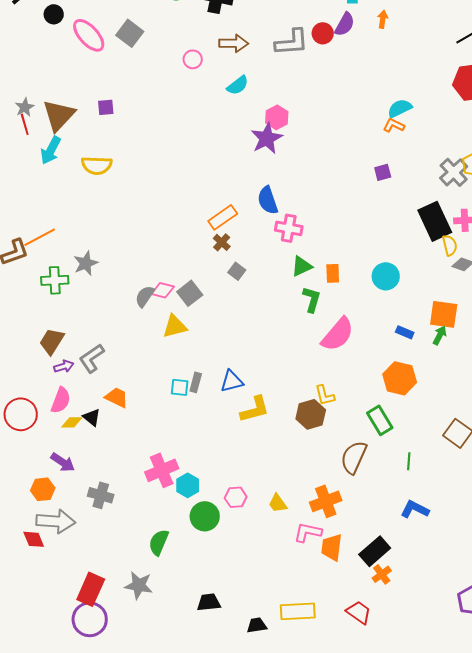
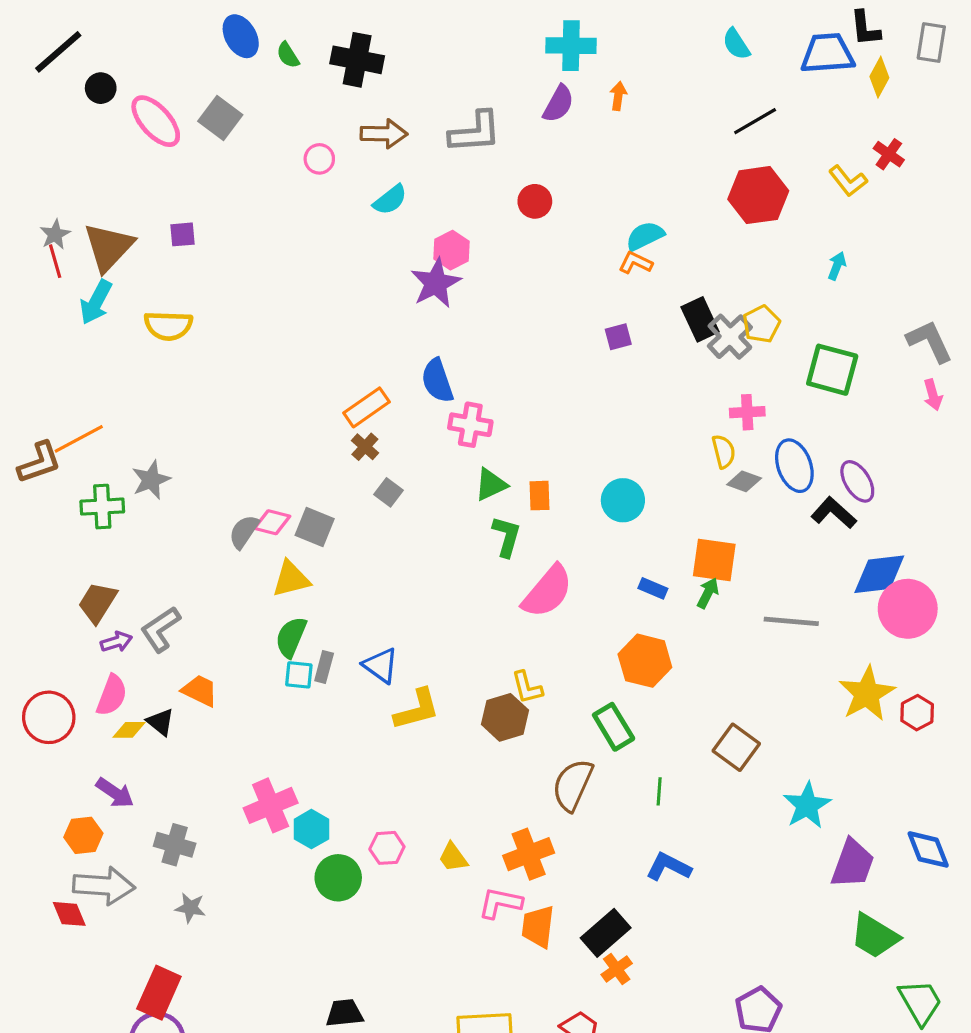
red circle: (323, 33) -> (535, 201), moved
black rectangle: (435, 221) -> (700, 319), moved, size x0.7
gray square: (190, 293) -> (315, 527), turned -30
blue triangle: (232, 381) -> (381, 665), turned 50
green semicircle: (159, 542) -> (291, 637), moved
gray star: (139, 585) -> (190, 908), moved, size x0.7

